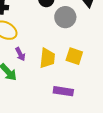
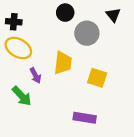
yellow trapezoid: (47, 58) -> (63, 63), moved

